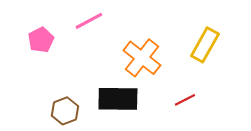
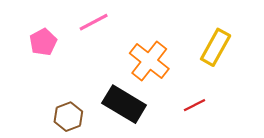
black rectangle: (118, 99) -> (124, 104), turned 30

